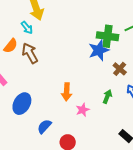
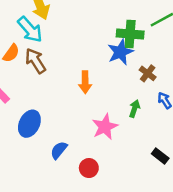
cyan arrow: (27, 28) -> (30, 29), size x1.6
orange arrow: (67, 92) -> (85, 82), moved
pink star: (83, 110) -> (105, 127), size x1.5

